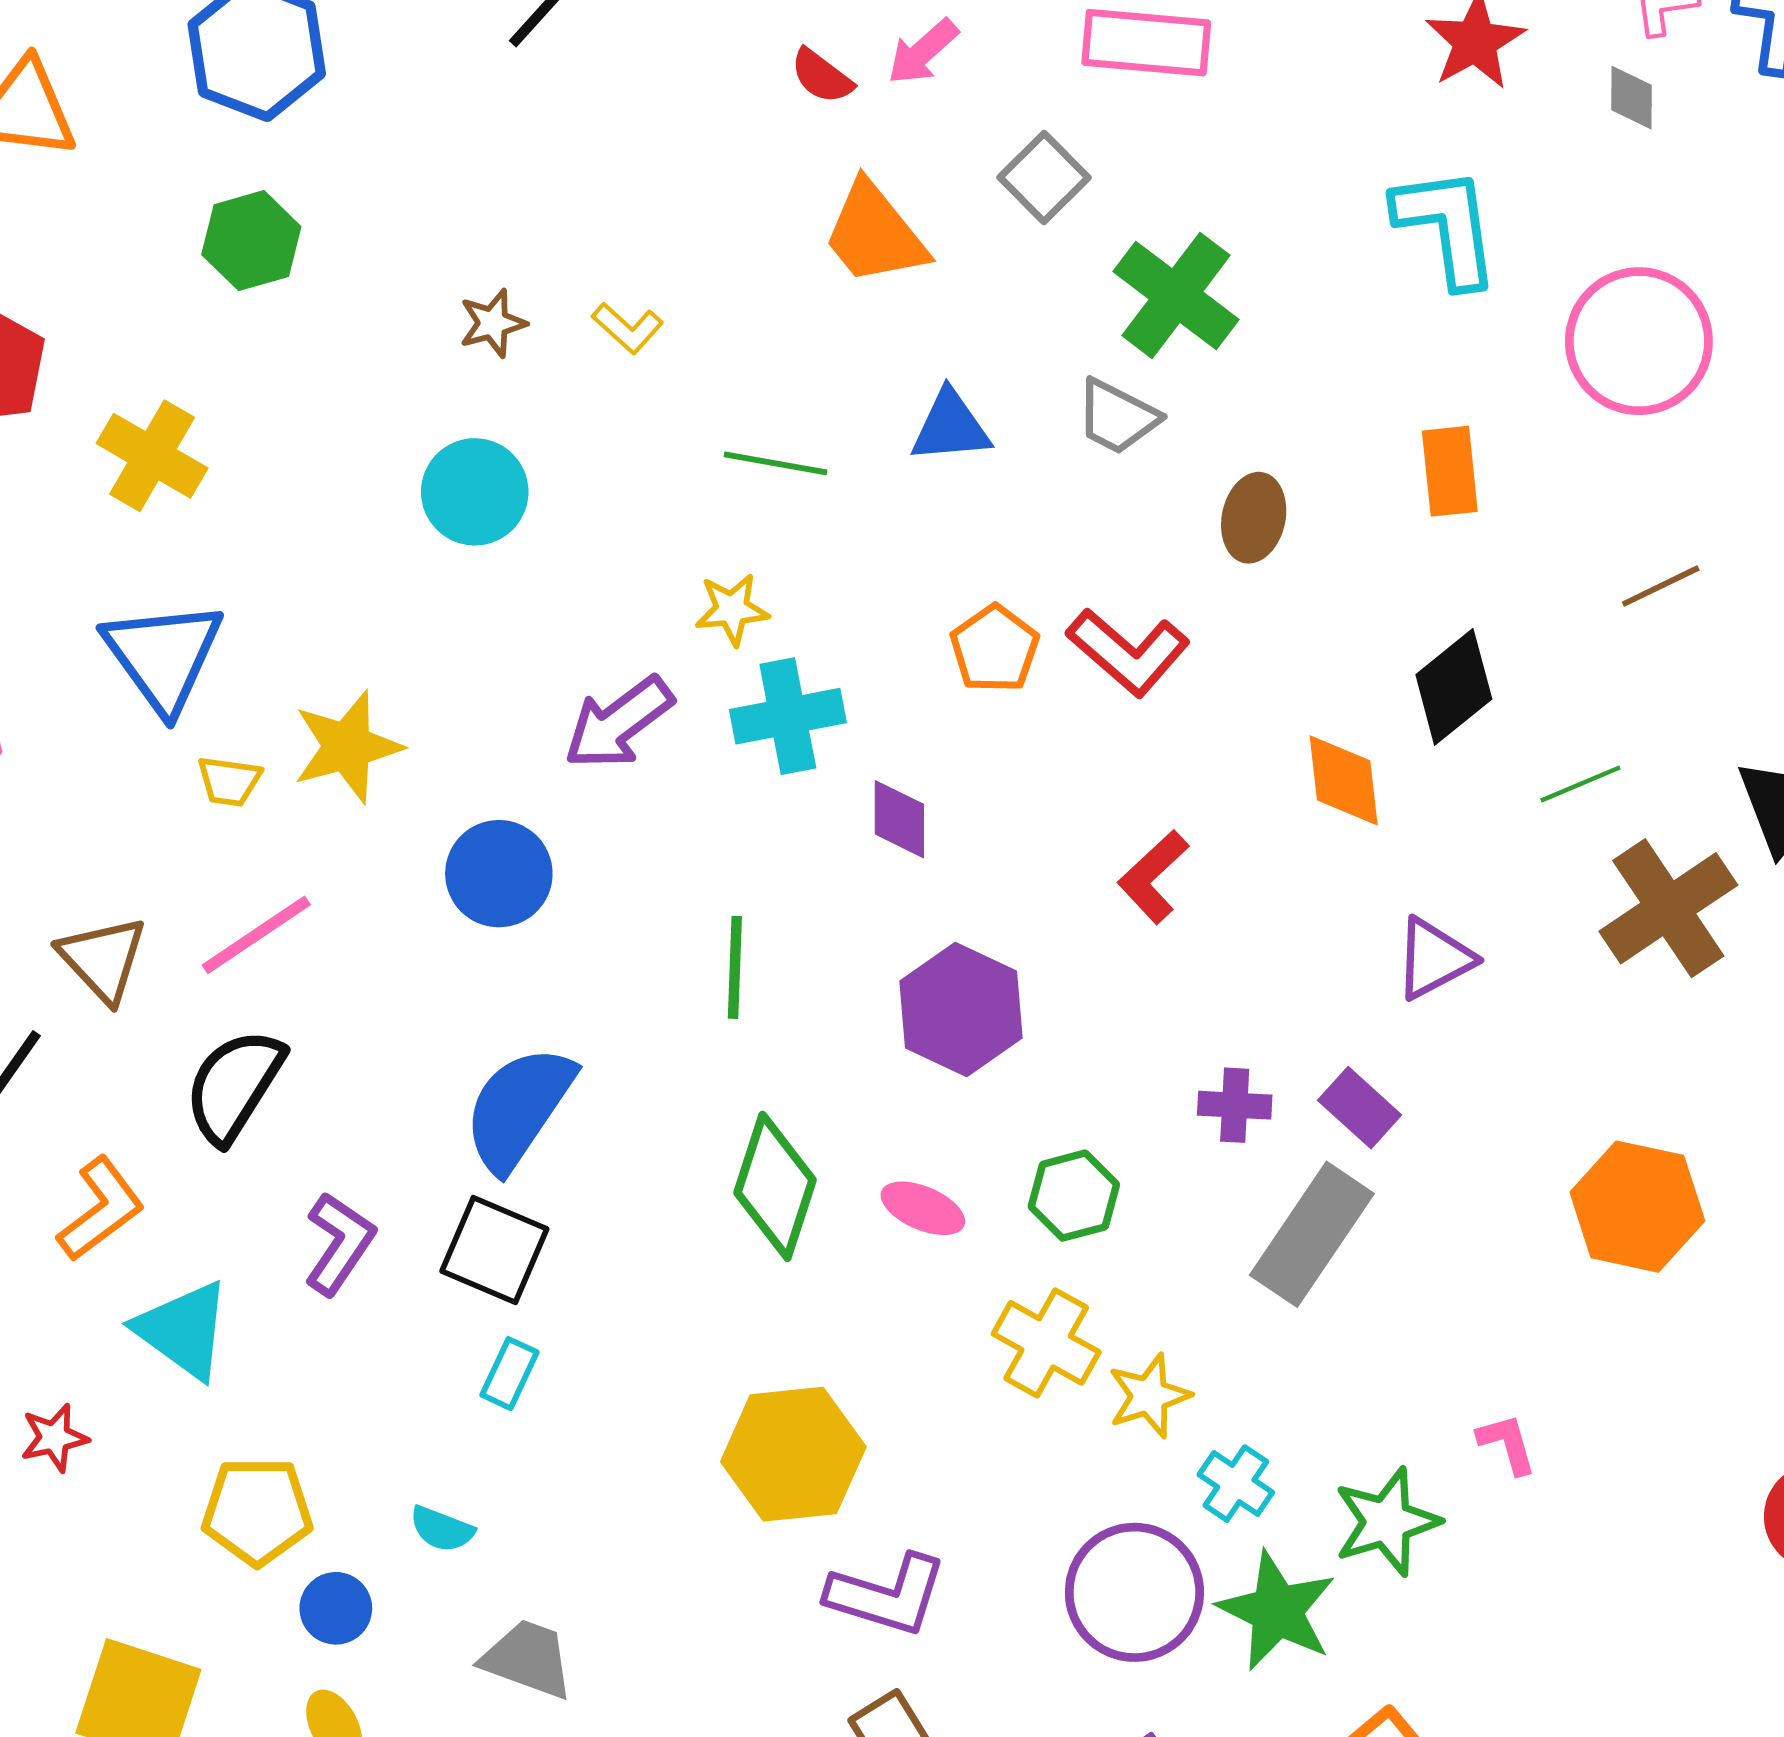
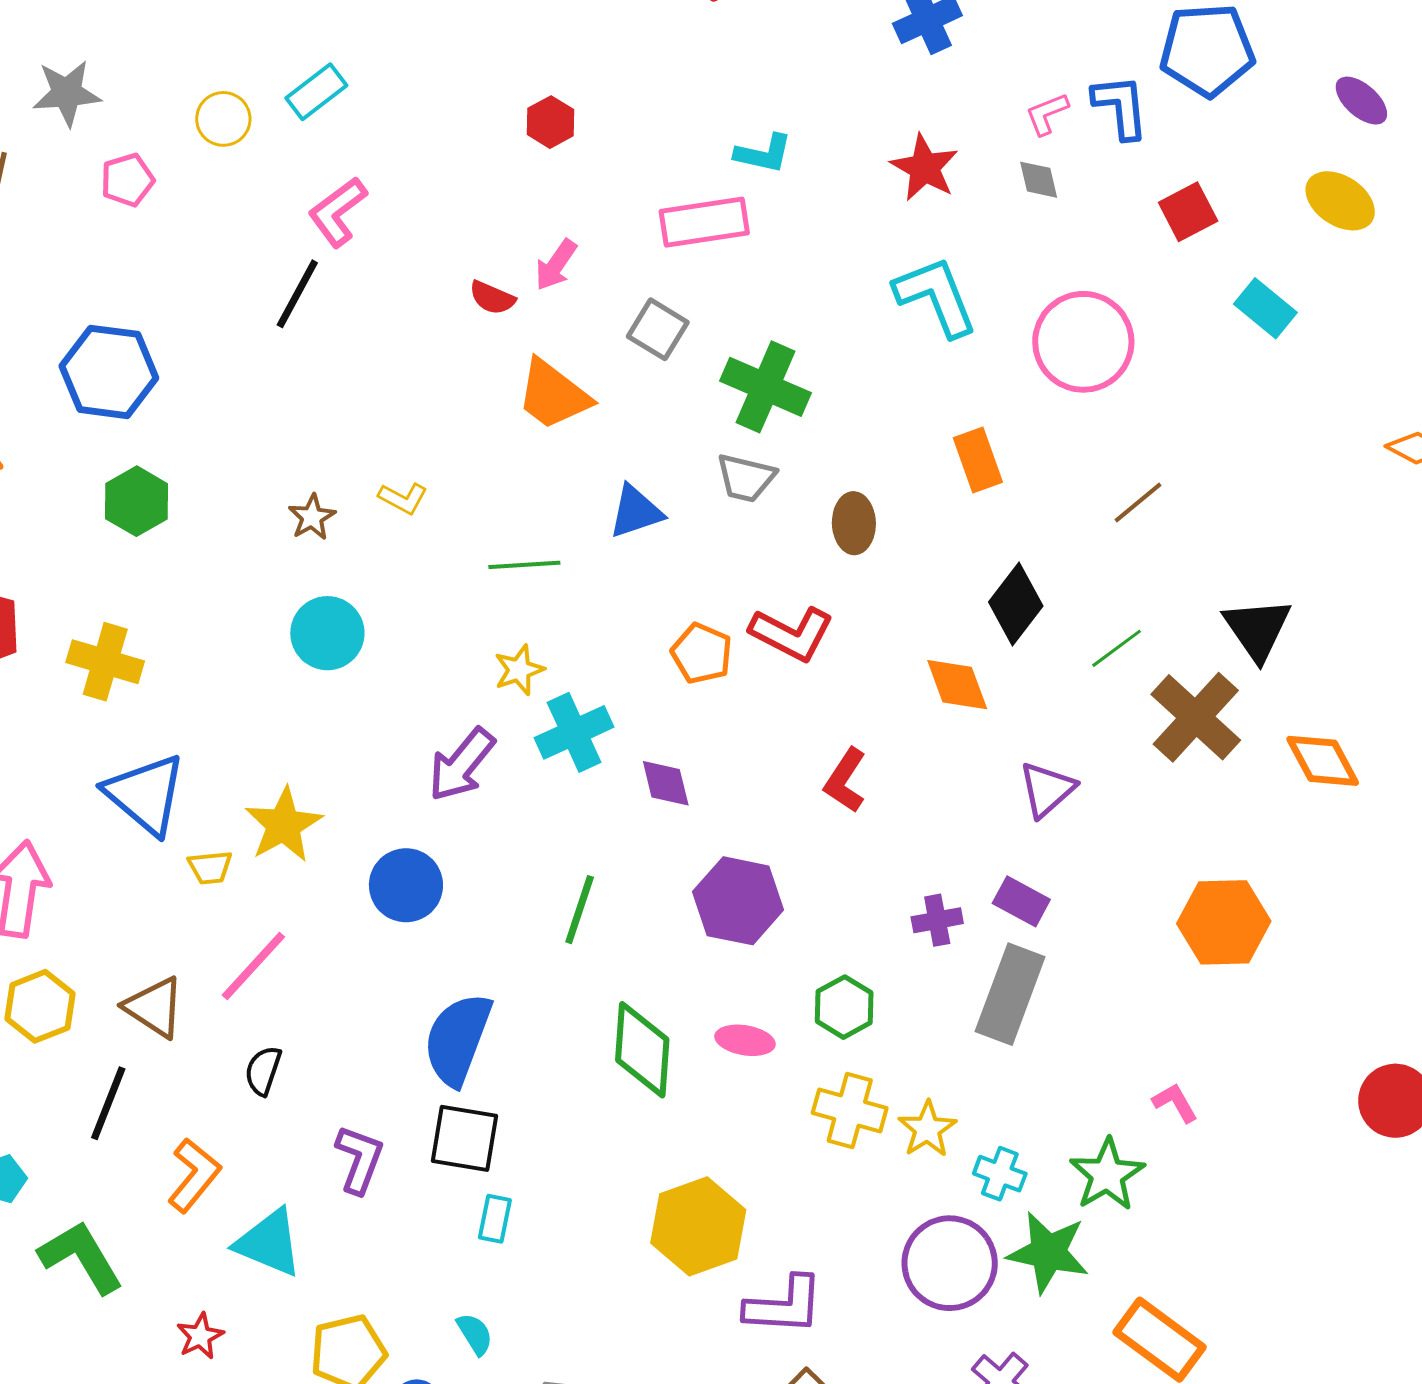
green line: (735, 967) -> (580, 910), turned 30
black semicircle: (234, 1086) -> (263, 1071), size x0.6
cyan semicircle: (442, 1529) -> (475, 1334), turned -129

